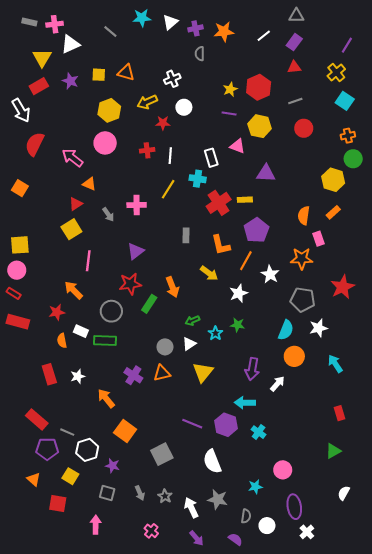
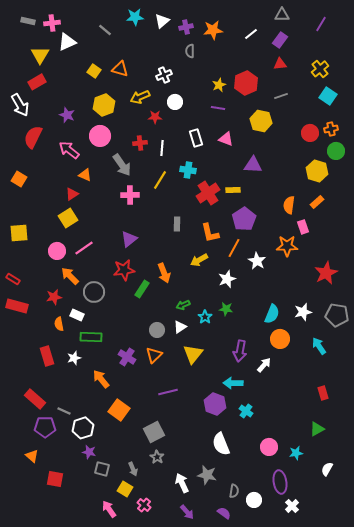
purple line: (347, 45) -> (321, 24), moved
yellow square: (99, 75) -> (94, 71), turned 32
purple star: (70, 81) -> (67, 115), moved
yellow hexagon: (260, 126) -> (261, 121), moved
red circle: (304, 128) -> (310, 133), moved
white rectangle: (211, 158) -> (196, 138), moved
gray arrow: (108, 214) -> (122, 165), moved, size x1.6
pink line: (88, 261) -> (84, 248), turned 48
pink circle: (17, 270) -> (57, 251), moved
yellow arrow: (209, 273) -> (199, 260), turned 114
gray pentagon: (303, 300) -> (337, 315), moved
gray circle: (111, 311) -> (94, 292), moved
green rectangle: (105, 341) -> (91, 337), moved
orange triangle: (162, 373) -> (154, 355), turned -30
purple line: (192, 424) -> (168, 392), moved, turned -36
white semicircle: (212, 461) -> (221, 444), moved
purple star: (112, 466) -> (89, 452), moved
yellow square: (70, 476) -> (125, 489), moved
cyan star: (255, 487) -> (296, 453), moved
gray star: (165, 496) -> (157, 457), moved
pink arrow: (96, 525) -> (109, 509), moved, turned -36

